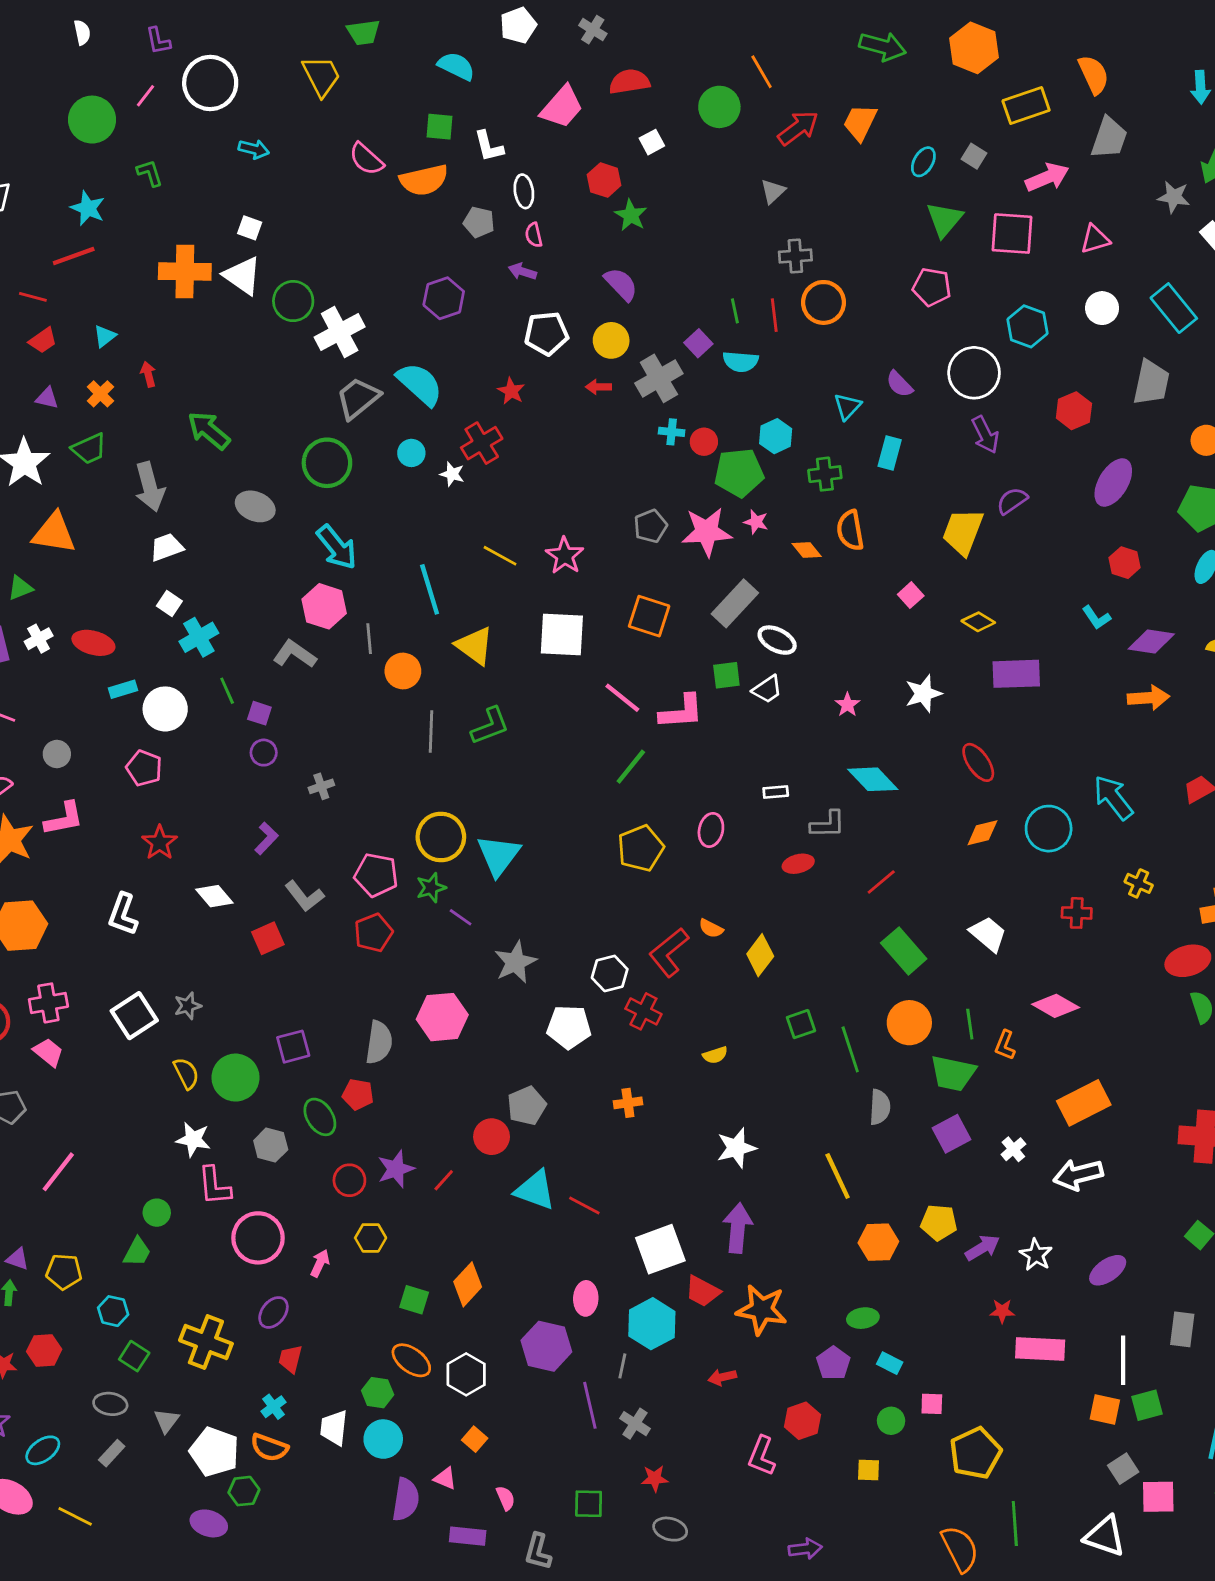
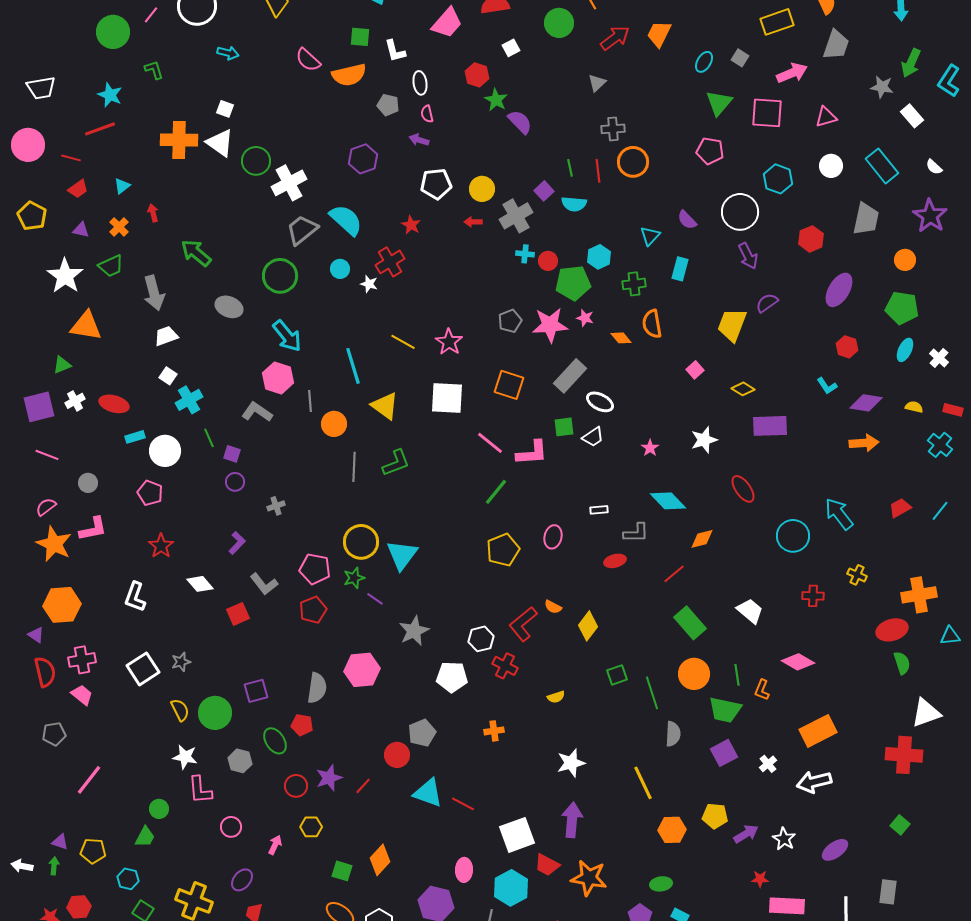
purple semicircle: (621, 284) -> (520, 122), moved
orange diamond: (982, 833) -> (702, 539), moved
pink circle: (258, 1238) -> (231, 827), size x0.6

